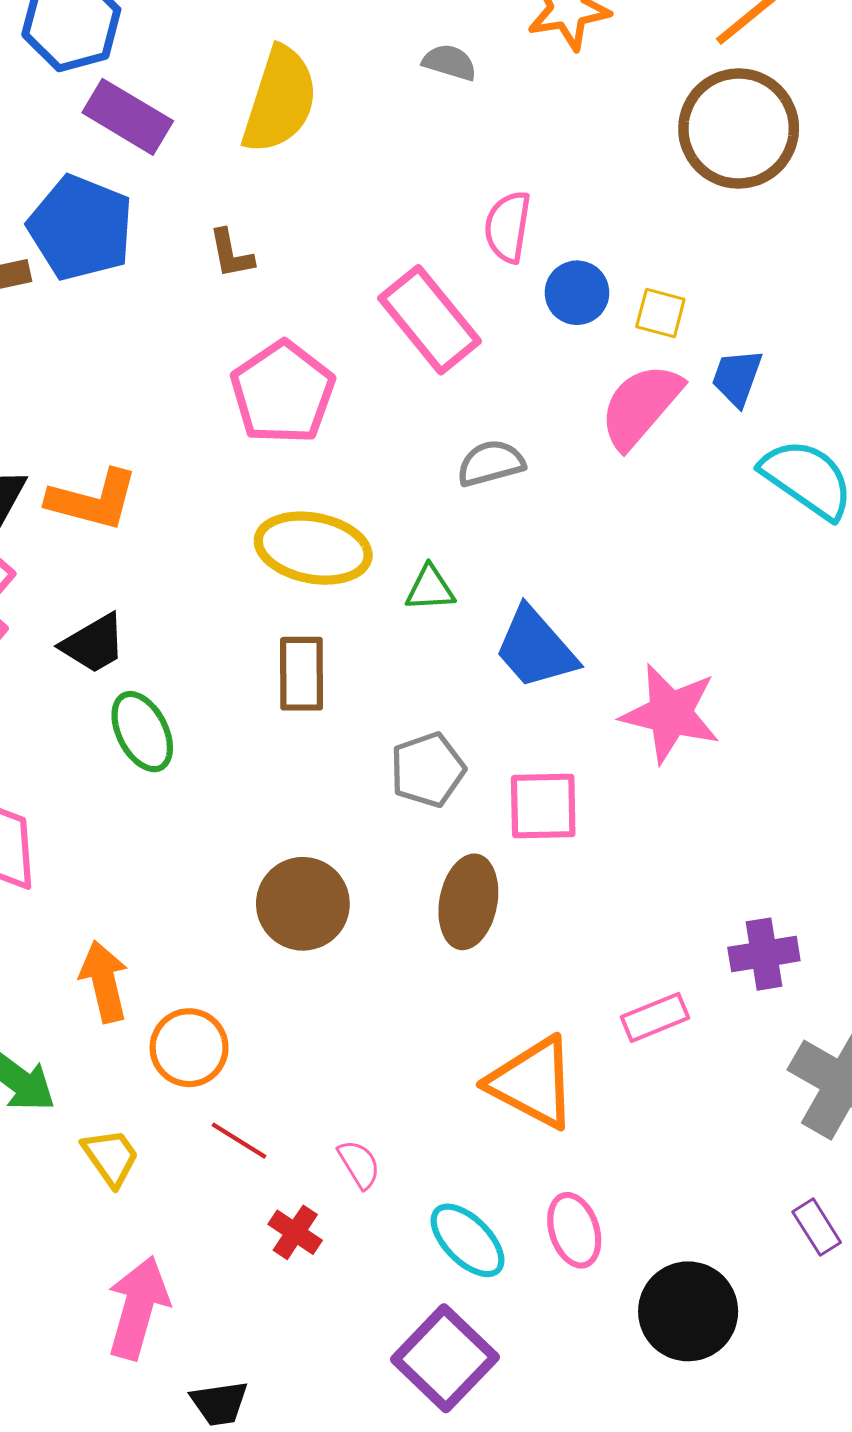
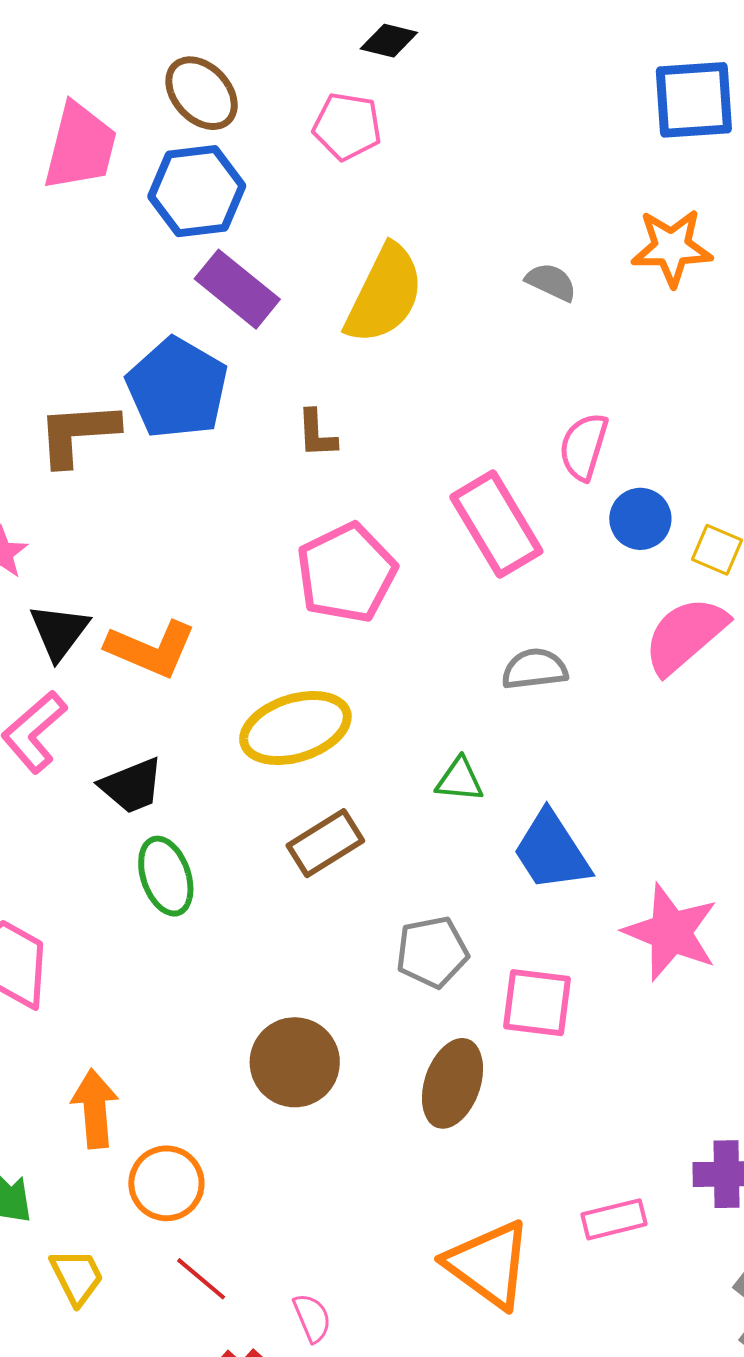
yellow ellipse: (313, 548) -> (295, 728), moved, turned -37
brown rectangle: (301, 674) -> (325, 843), turned 50

